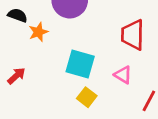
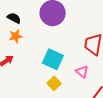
orange star: (38, 32) -> (16, 36), moved

